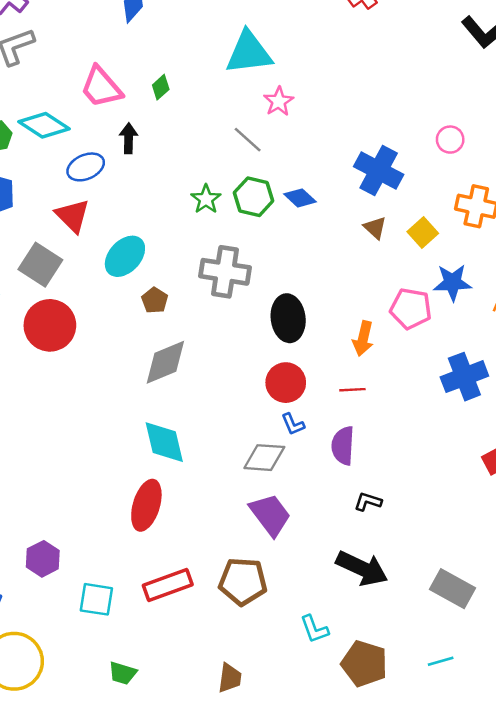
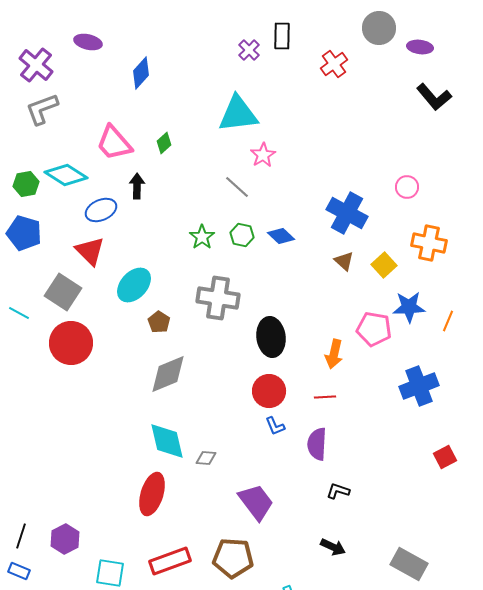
green hexagon: (254, 197) -> (242, 235), size x0.7
gray diamond: (264, 458) -> (206, 458), moved, size x0.6
black arrow: (362, 568) -> (333, 547), size x0.6

